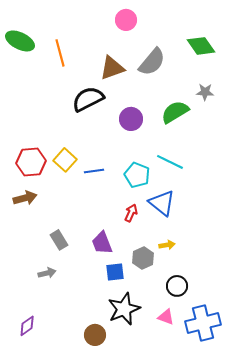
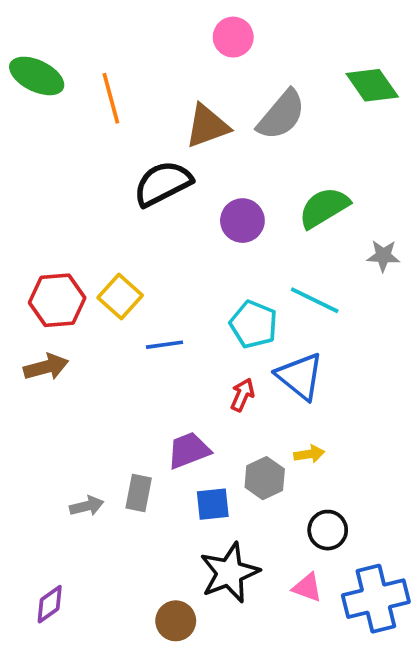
gray star: (205, 92) -> (383, 256), moved
blue line: (94, 171) -> (165, 345), moved
gray rectangle: (59, 240) -> (139, 493), moved, turned 42
purple trapezoid: (102, 243) -> (189, 450), turned 90

